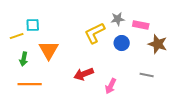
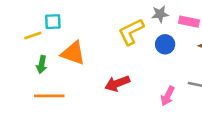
orange triangle: (49, 50) -> (73, 53), turned -40
pink arrow: (111, 86) -> (168, 96), moved

